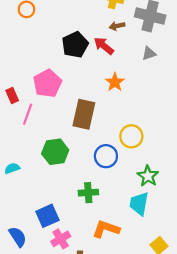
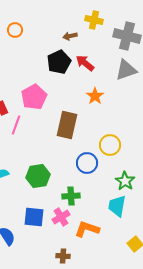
brown arrow: (117, 26) -> (70, 36), moved
gray triangle: (149, 54) -> (126, 70), size x1.6
green hexagon: (55, 152) -> (38, 176), moved
blue square: (47, 216) -> (34, 217), turned 30
pink cross: (61, 239) -> (61, 217), moved

